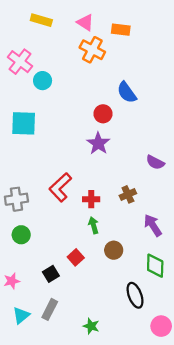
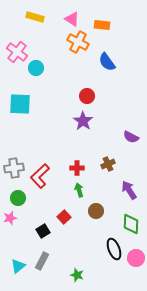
blue semicircle: (127, 92) -> (107, 62), moved
red L-shape: (60, 187) -> (40, 176), moved
pink star: (12, 281) -> (10, 218), moved
pink circle: (161, 326) -> (136, 258), moved

